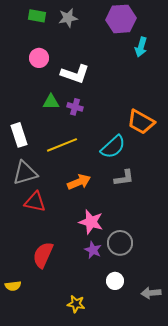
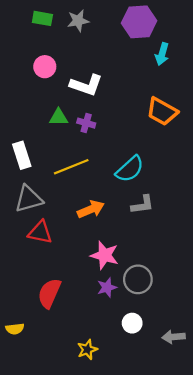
orange trapezoid: (141, 122) -> (162, 112), moved
purple star: (93, 250) -> (107, 287), turned 30
yellow star: (76, 304) -> (87, 350), turned -30

